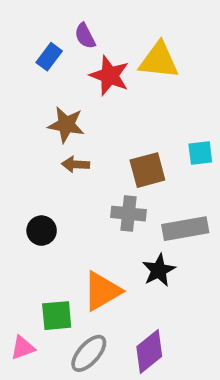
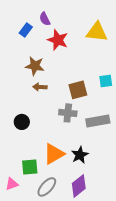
yellow triangle: (159, 60) -> (97, 32), moved
black star: (159, 270) -> (80, 155), moved

